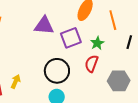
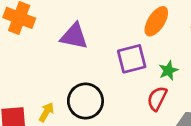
purple triangle: (44, 26) -> (74, 36), moved
black circle: (57, 71) -> (85, 101), moved

